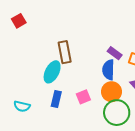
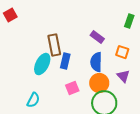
purple rectangle: (115, 53) -> (97, 37), moved
blue rectangle: (56, 99) -> (65, 61), moved
cyan semicircle: (22, 106) -> (33, 100), moved, turned -77

